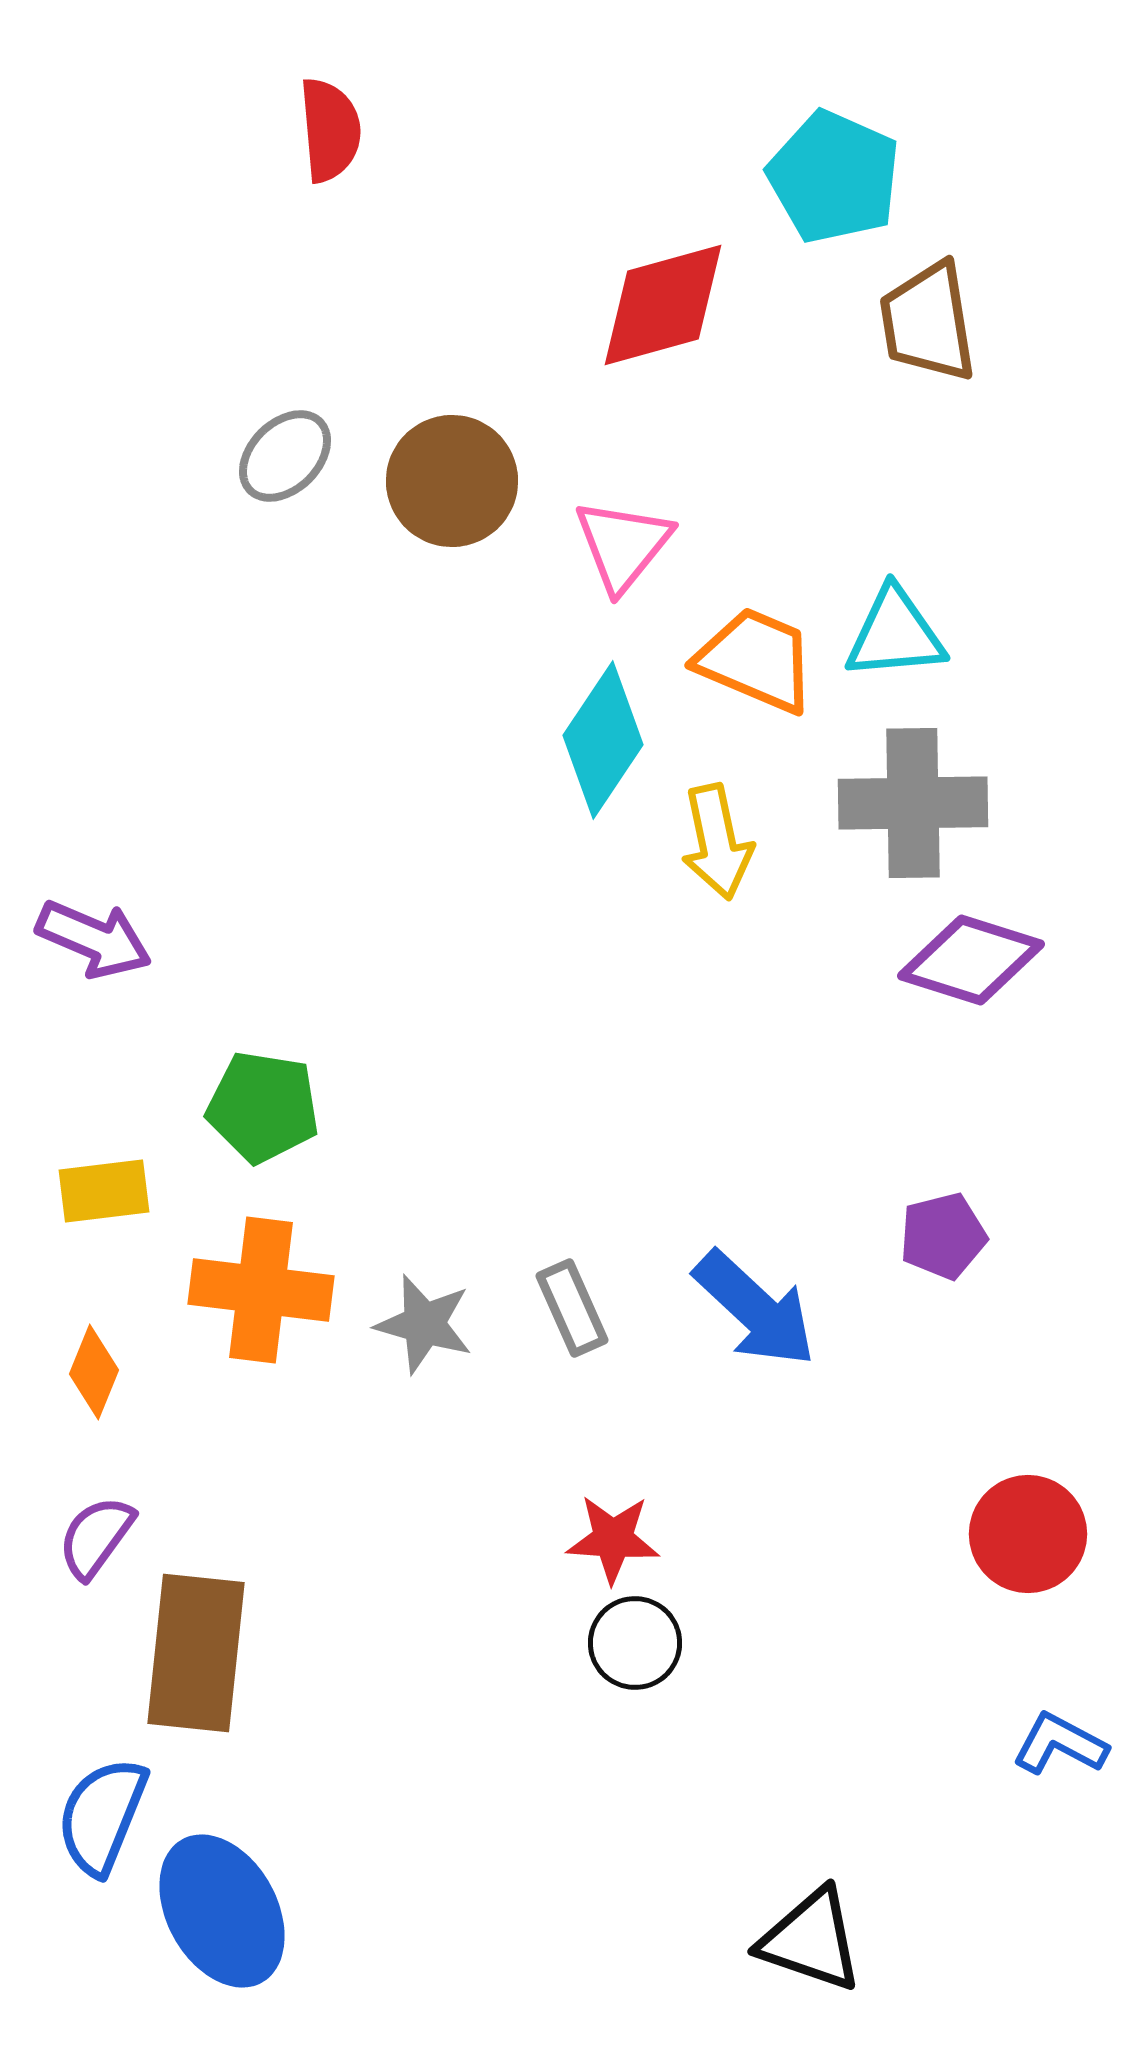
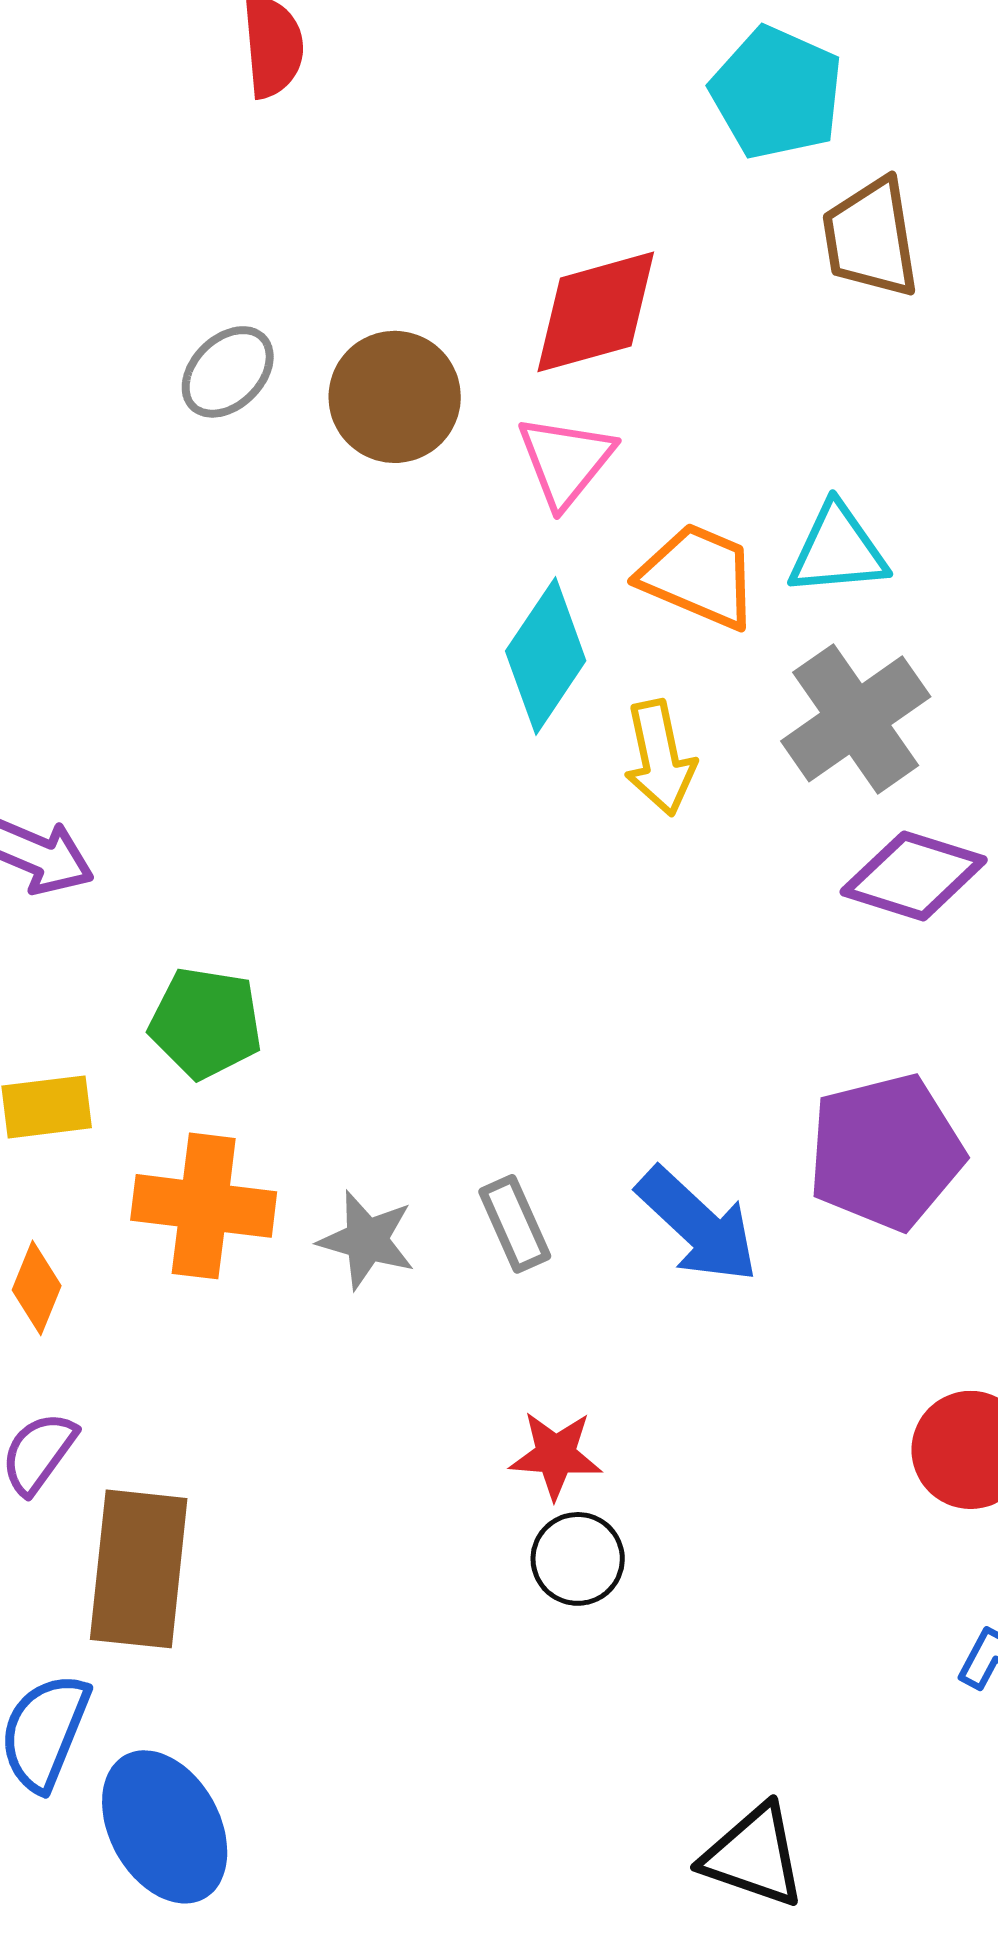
red diamond: (663, 305) -> (596, 312), moved
gray cross: (913, 803) -> (856, 719), turned -34
purple pentagon: (943, 1236) -> (886, 1152), size x1.8

